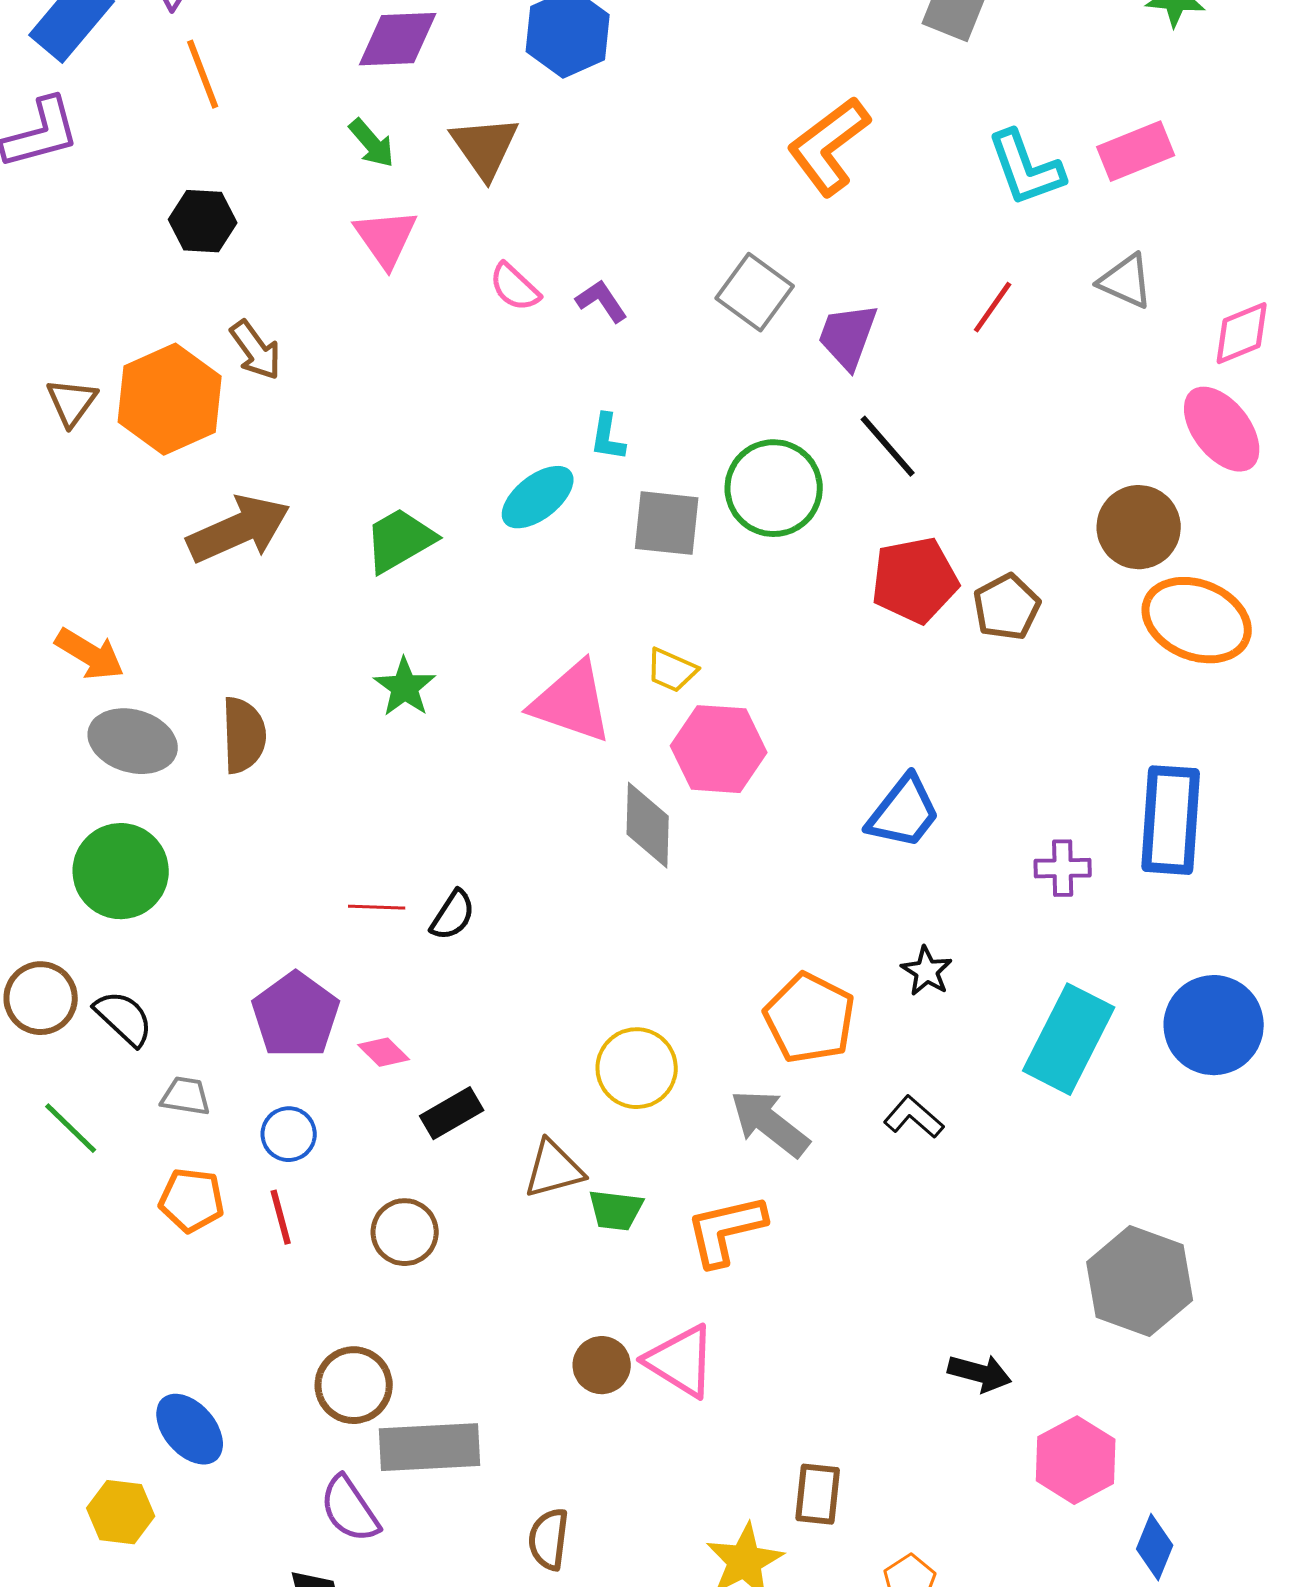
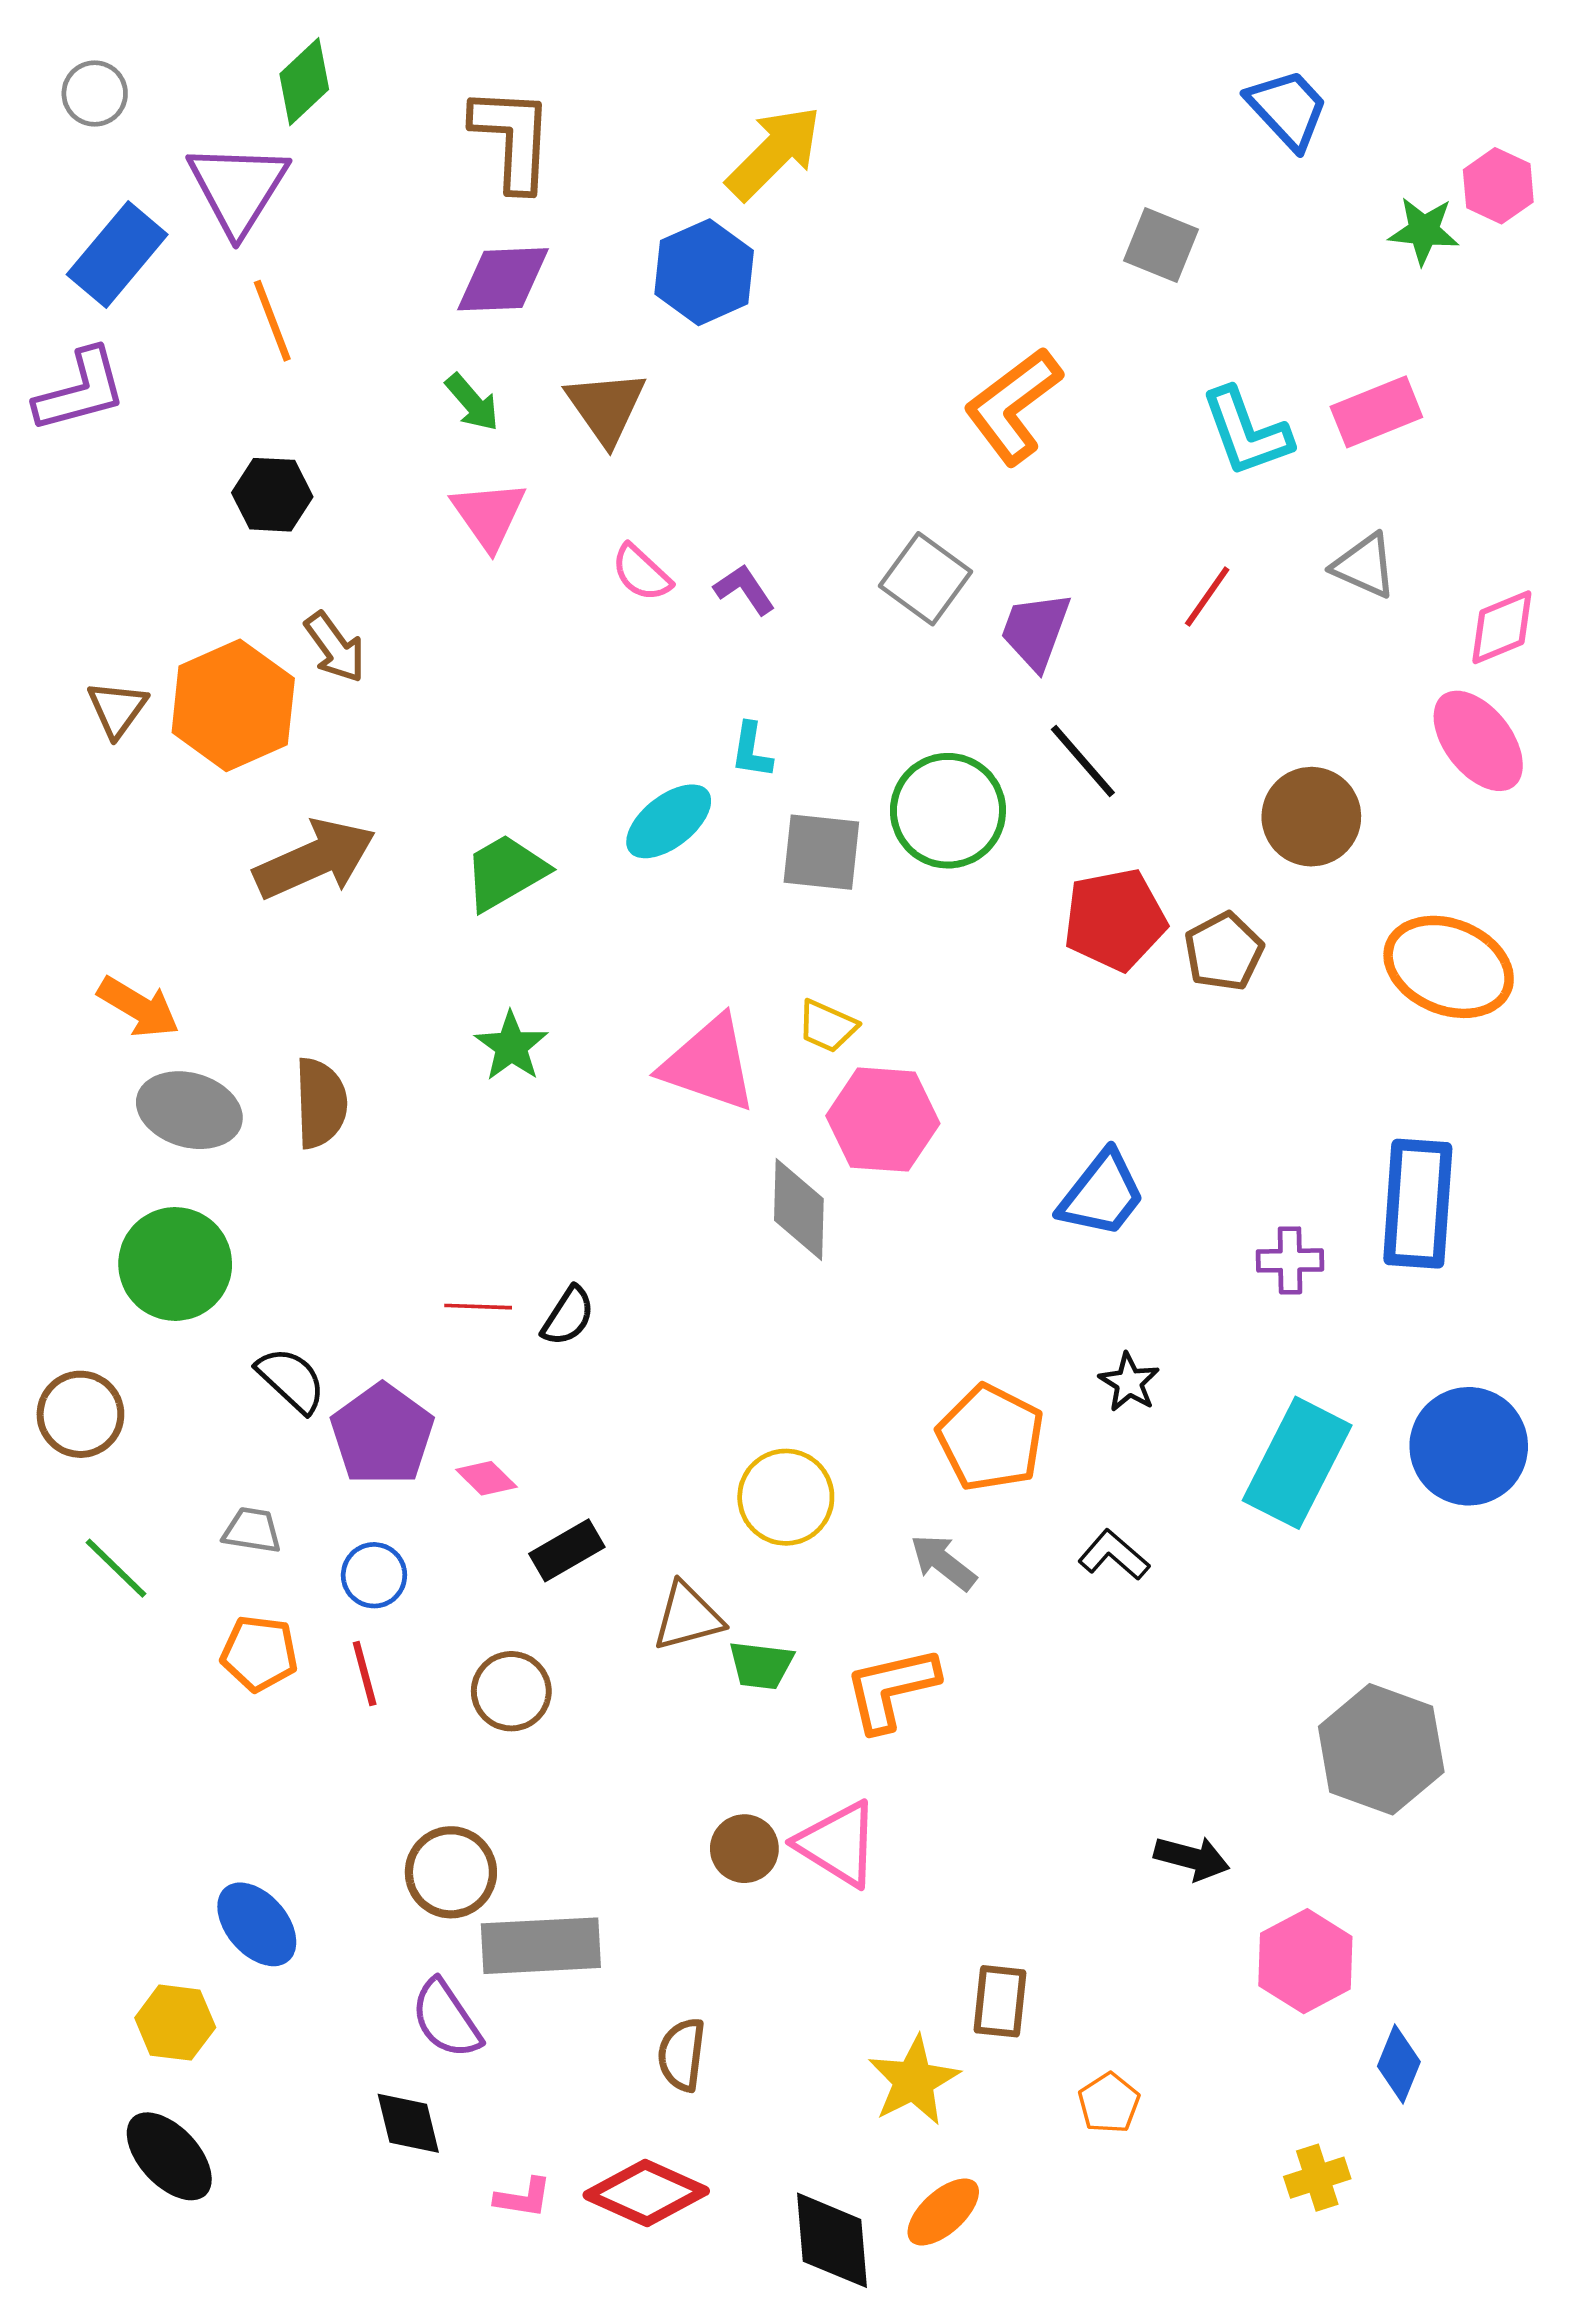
brown circle: (1139, 527) -> (1311, 817), moved
black semicircle: (124, 1018) -> (291, 1380), moved
gray arrow: (770, 1123) -> (943, 1562), size x0.7

